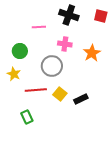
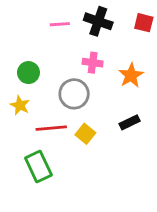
pink line: (39, 27) -> (60, 24), moved
black rectangle: (81, 99) -> (130, 122), moved
green rectangle: (27, 117) -> (38, 167), size x1.5

